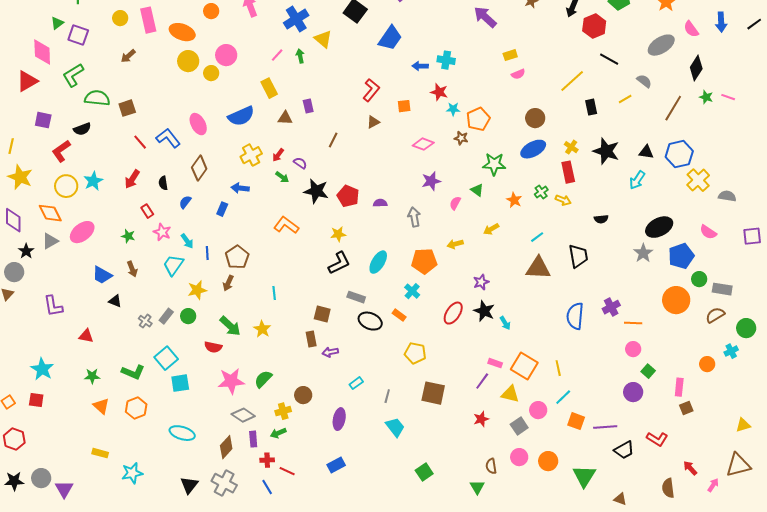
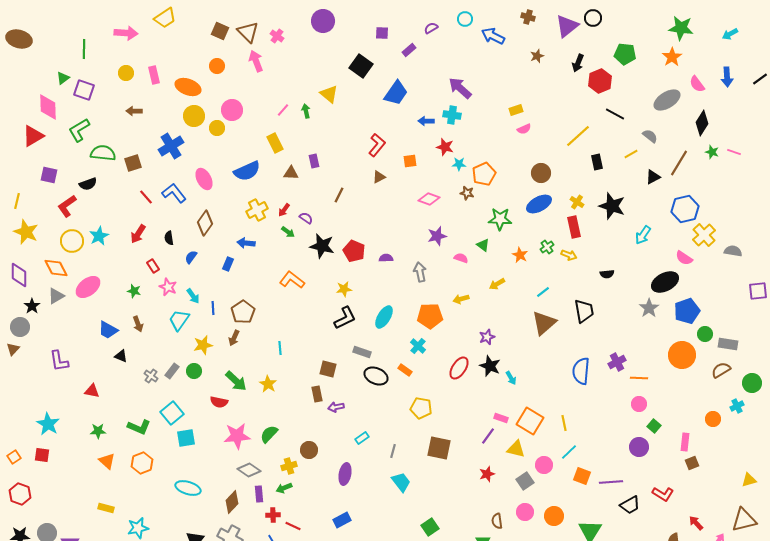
purple arrow: (485, 17) -> (460, 88), moved
blue cross: (296, 19) -> (171, 146), moved
pink rectangle: (148, 20) -> (154, 75), size x0.7
brown arrow: (128, 56) -> (134, 111), turned 42
black triangle: (646, 152) -> (653, 177), moved, turned -35
pink semicircle: (455, 203) -> (461, 258), turned 80
pink semicircle: (708, 232) -> (684, 258), moved
brown triangle: (538, 268) -> (544, 323), turned -44

